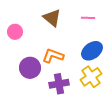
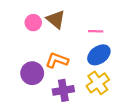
pink line: (88, 18) -> (96, 31), moved
pink circle: (15, 32) -> (33, 23), moved

